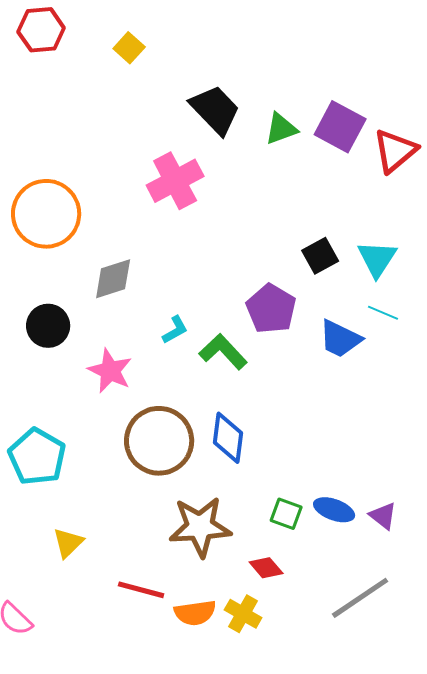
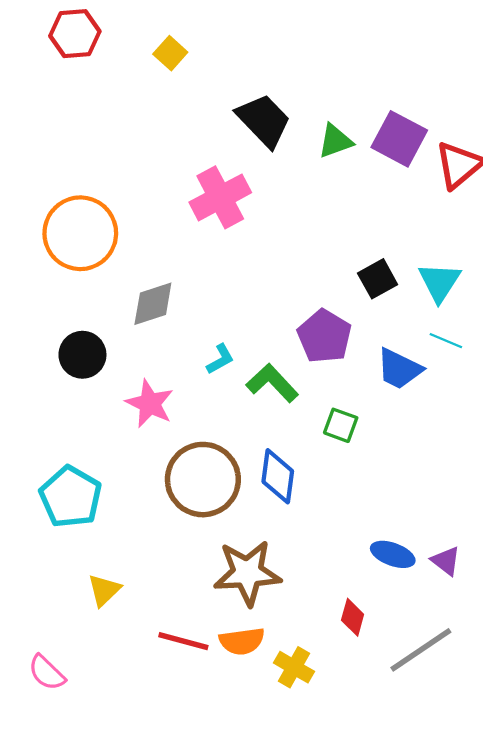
green square: (286, 514) -> (341, 425), moved
red diamond: (266, 568) -> (353, 617), moved, turned 56
orange semicircle: (195, 613) -> (242, 641), moved

